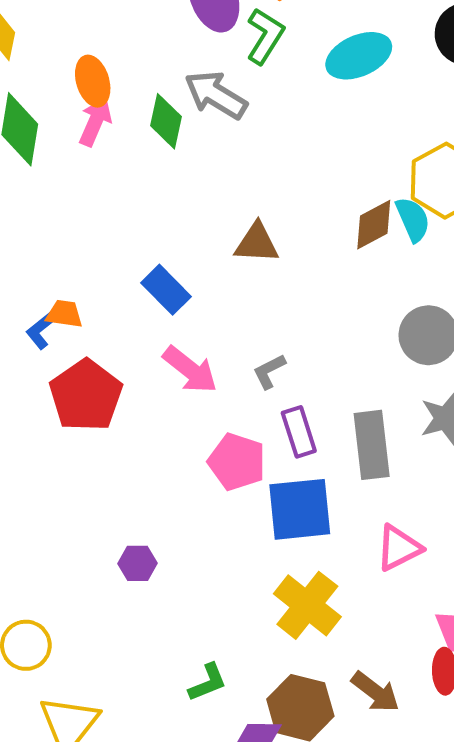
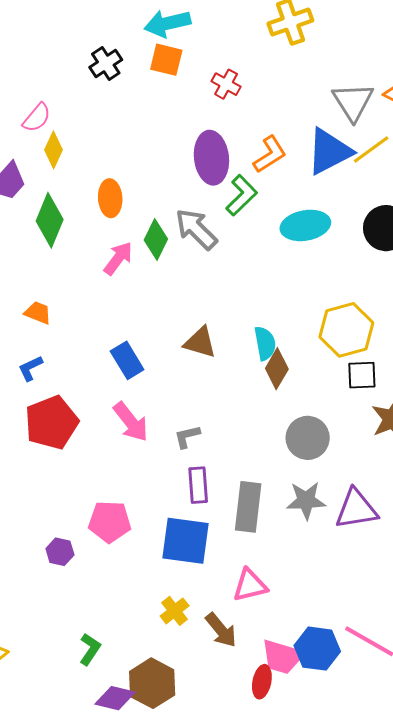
pink arrow: (95, 122) -> (118, 258), moved
cyan semicircle: (413, 219) -> (265, 343), moved
brown diamond: (374, 225) -> (277, 369), moved, turned -45
orange trapezoid: (64, 314) -> (38, 313), moved
pink pentagon: (237, 462) -> (110, 522), moved, turned -30
yellow cross: (307, 605) -> (175, 611), size x0.6
green L-shape: (208, 682) -> (90, 649), turned -48
brown arrow: (375, 692) -> (221, 630), moved

